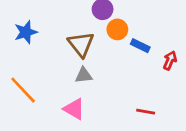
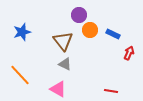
blue rectangle: (140, 46) -> (113, 34), moved
gray triangle: (84, 75) -> (65, 64), turned 32

